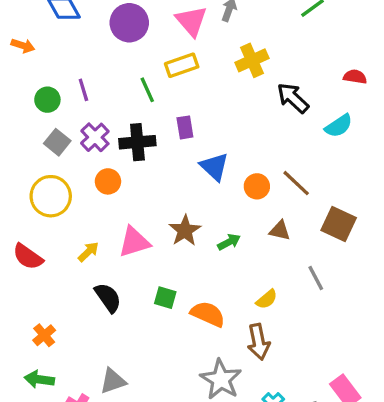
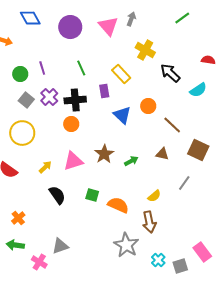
yellow cross: (252, 60) -> (145, 50), turned -36
yellow rectangle: (182, 65) -> (121, 74), moved, turned 66
orange circle: (108, 181) -> (71, 124), moved
orange circle: (257, 186) -> (148, 106), moved
gray line: (316, 278) -> (184, 183), turned 63

